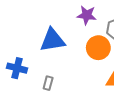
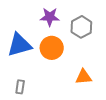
orange circle: (98, 48) -> (52, 48), moved

